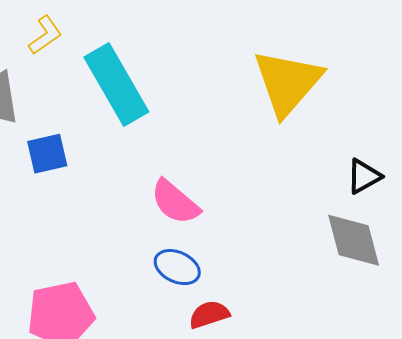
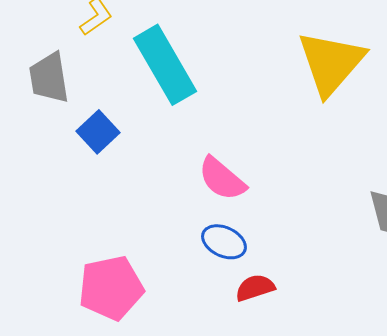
blue square: (47, 154) -> (98, 132), turned -30

